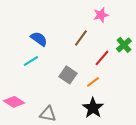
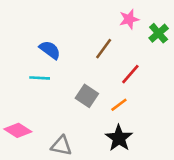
green cross: (124, 45) -> (159, 33), moved
cyan line: (31, 61) -> (40, 78), turned 35

